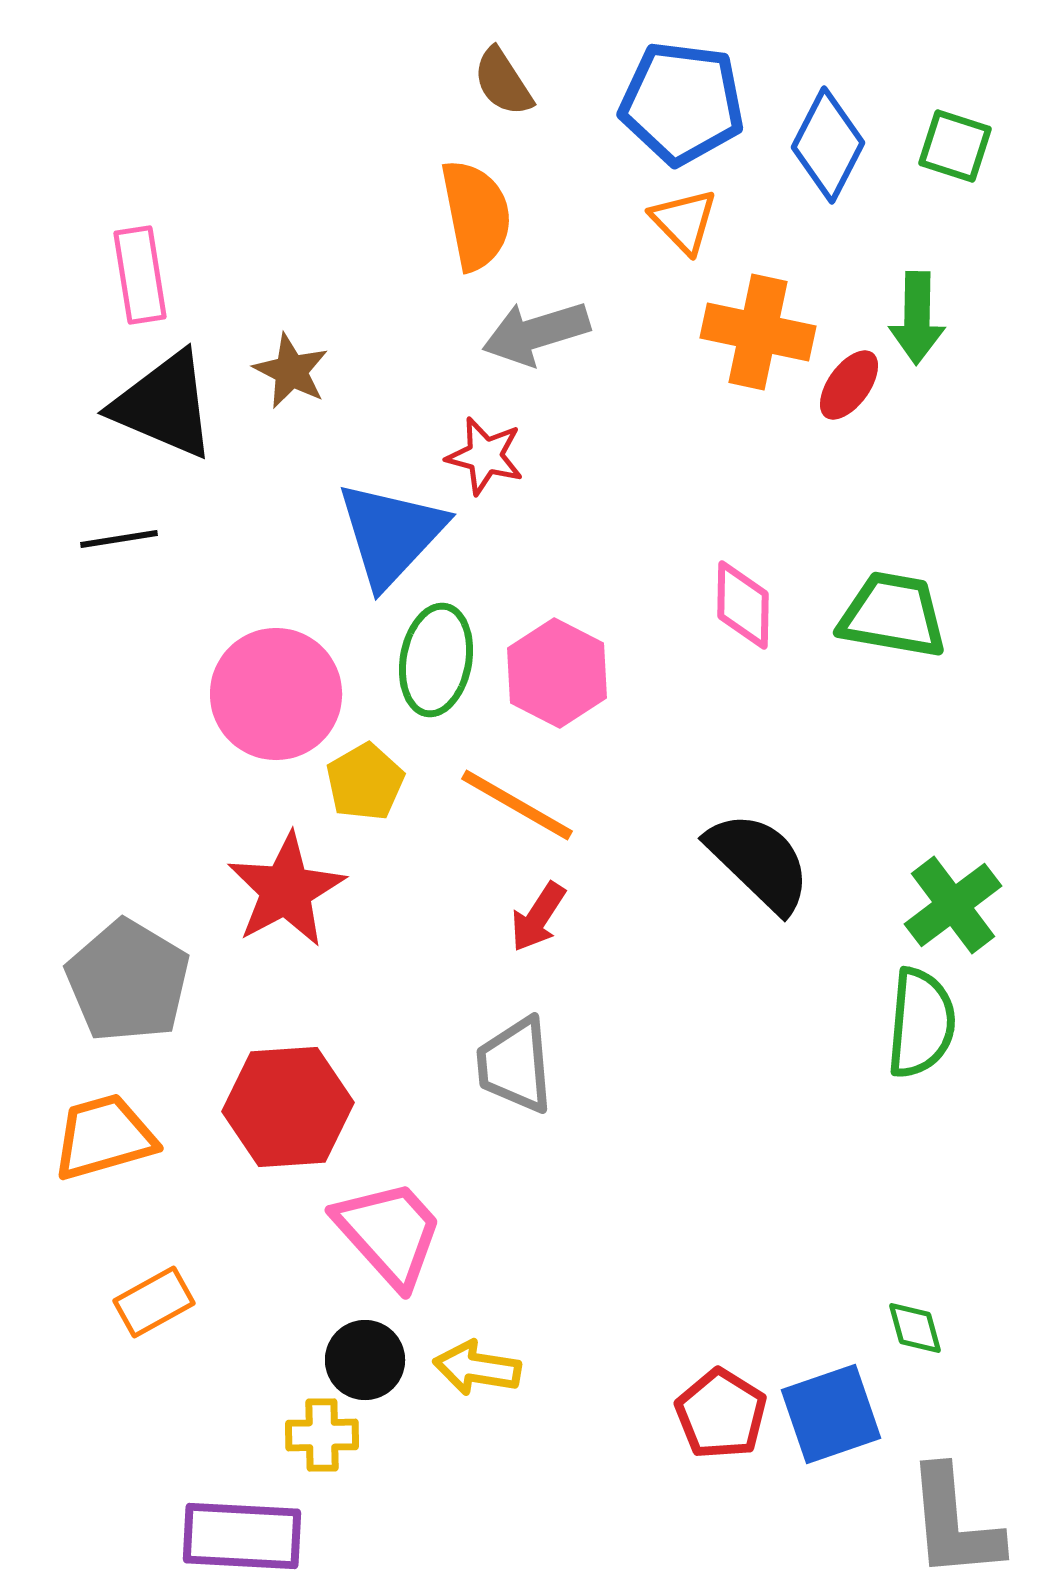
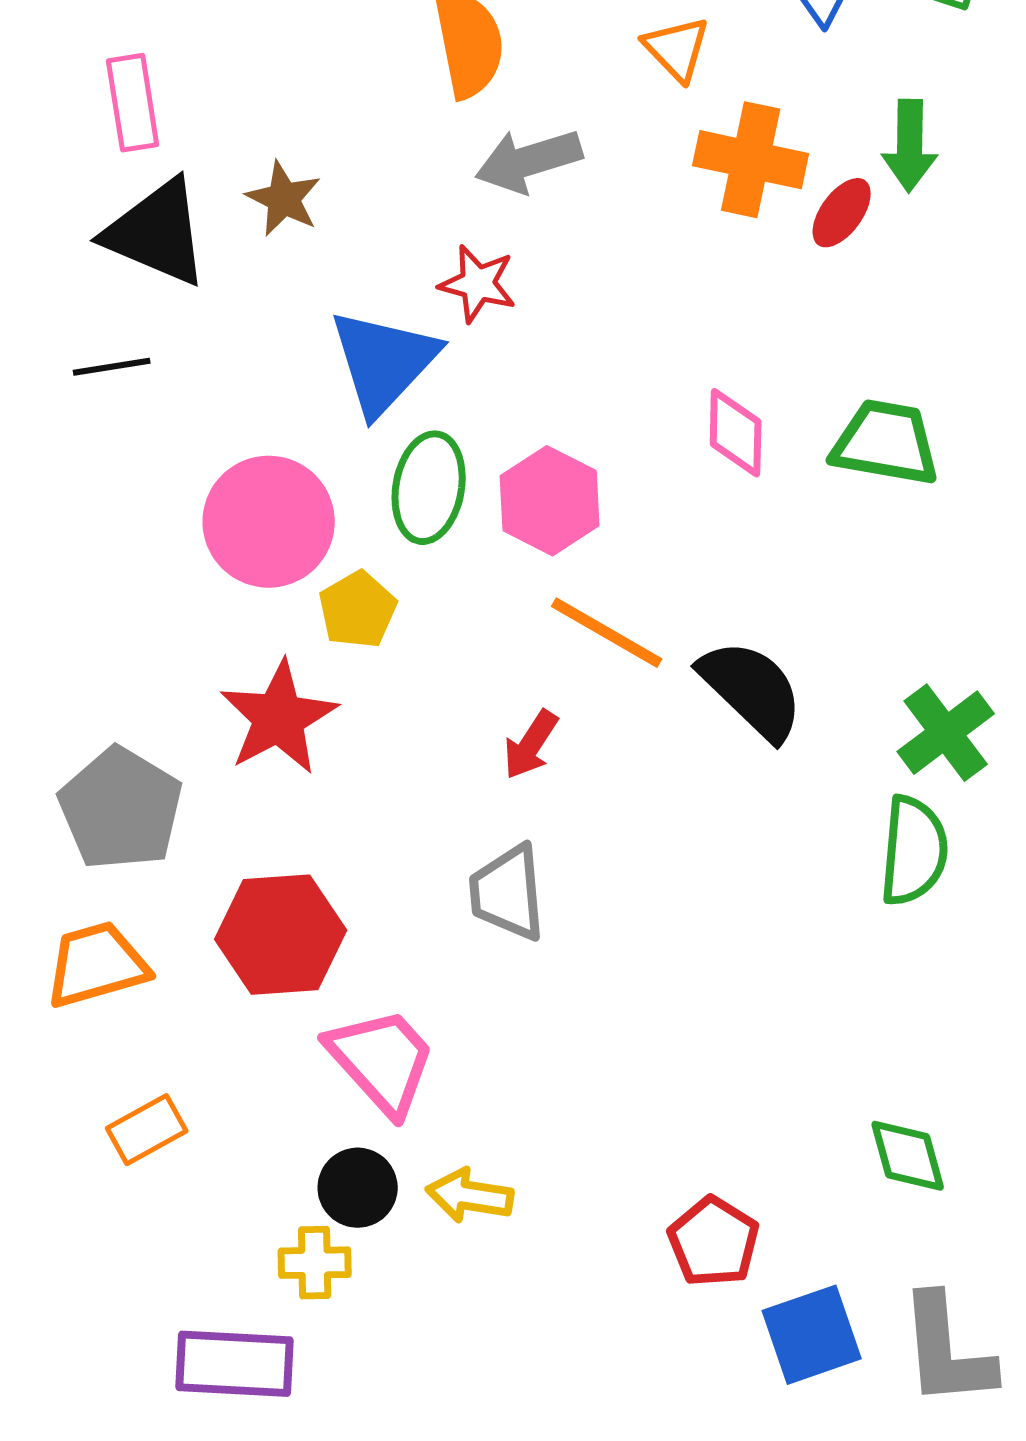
orange line: (517, 805) -> (607, 633), moved
green diamond: (915, 1328) -> (908, 1156), size x1.4
blue square: (831, 1414) -> (812, 1335), moved

